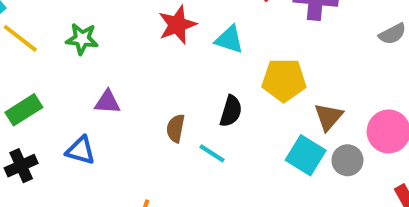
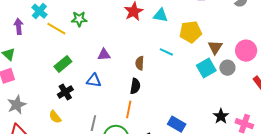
green star: (82, 39) -> (79, 19), moved
black semicircle: (231, 111) -> (135, 86), moved
cyan line: (212, 153) -> (166, 52), moved
cyan square: (306, 155) -> (206, 68), turned 36

